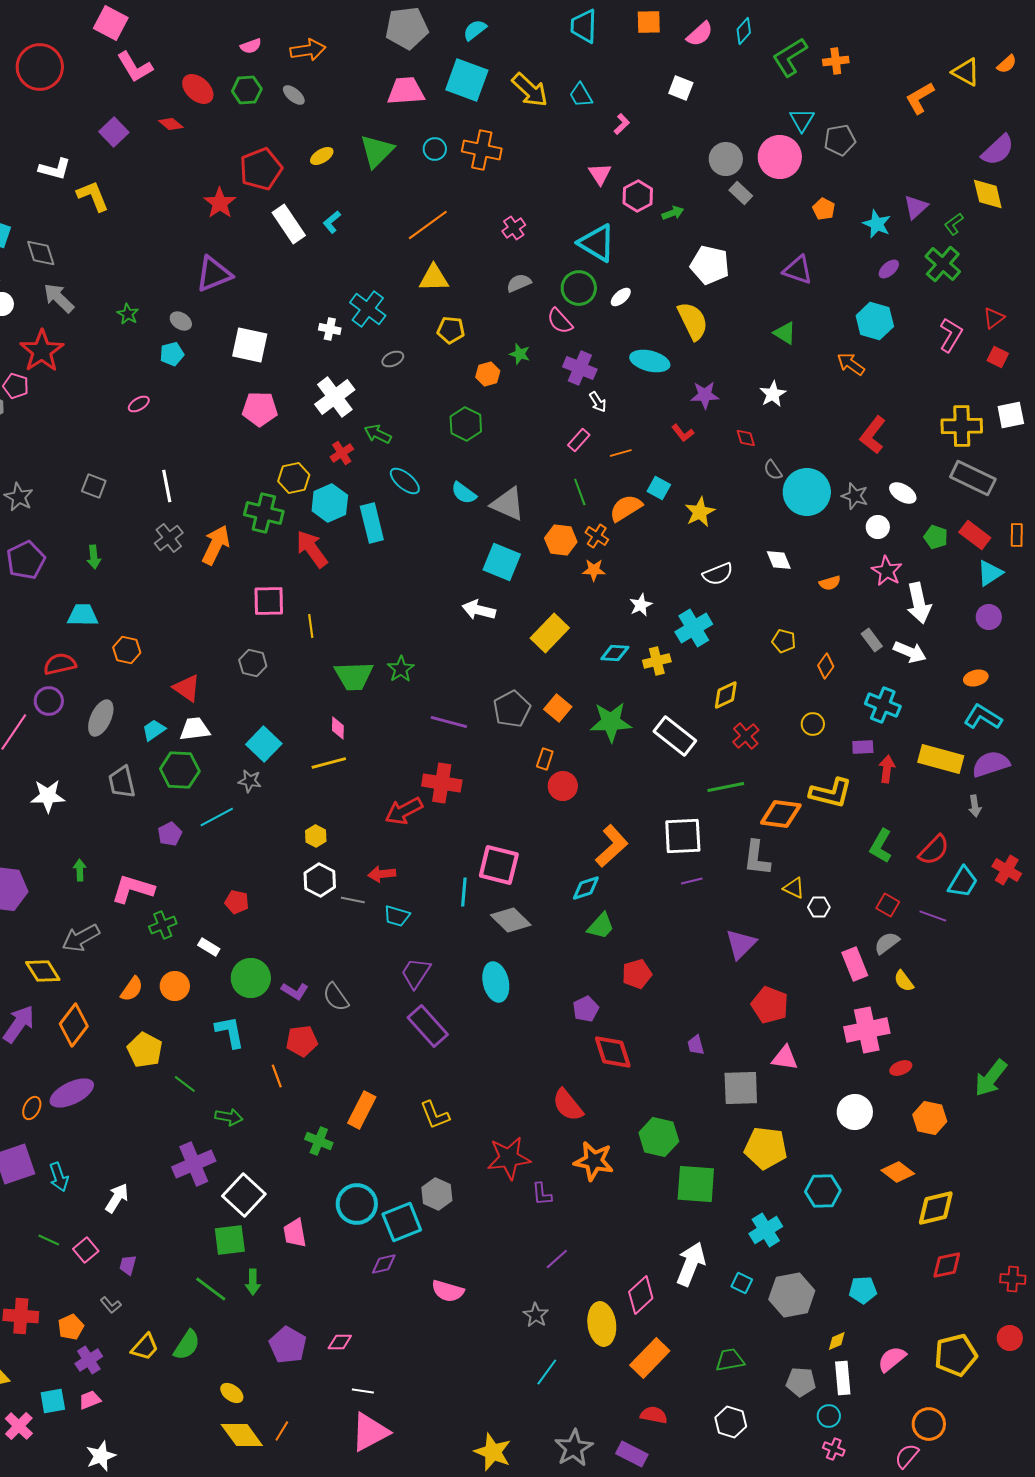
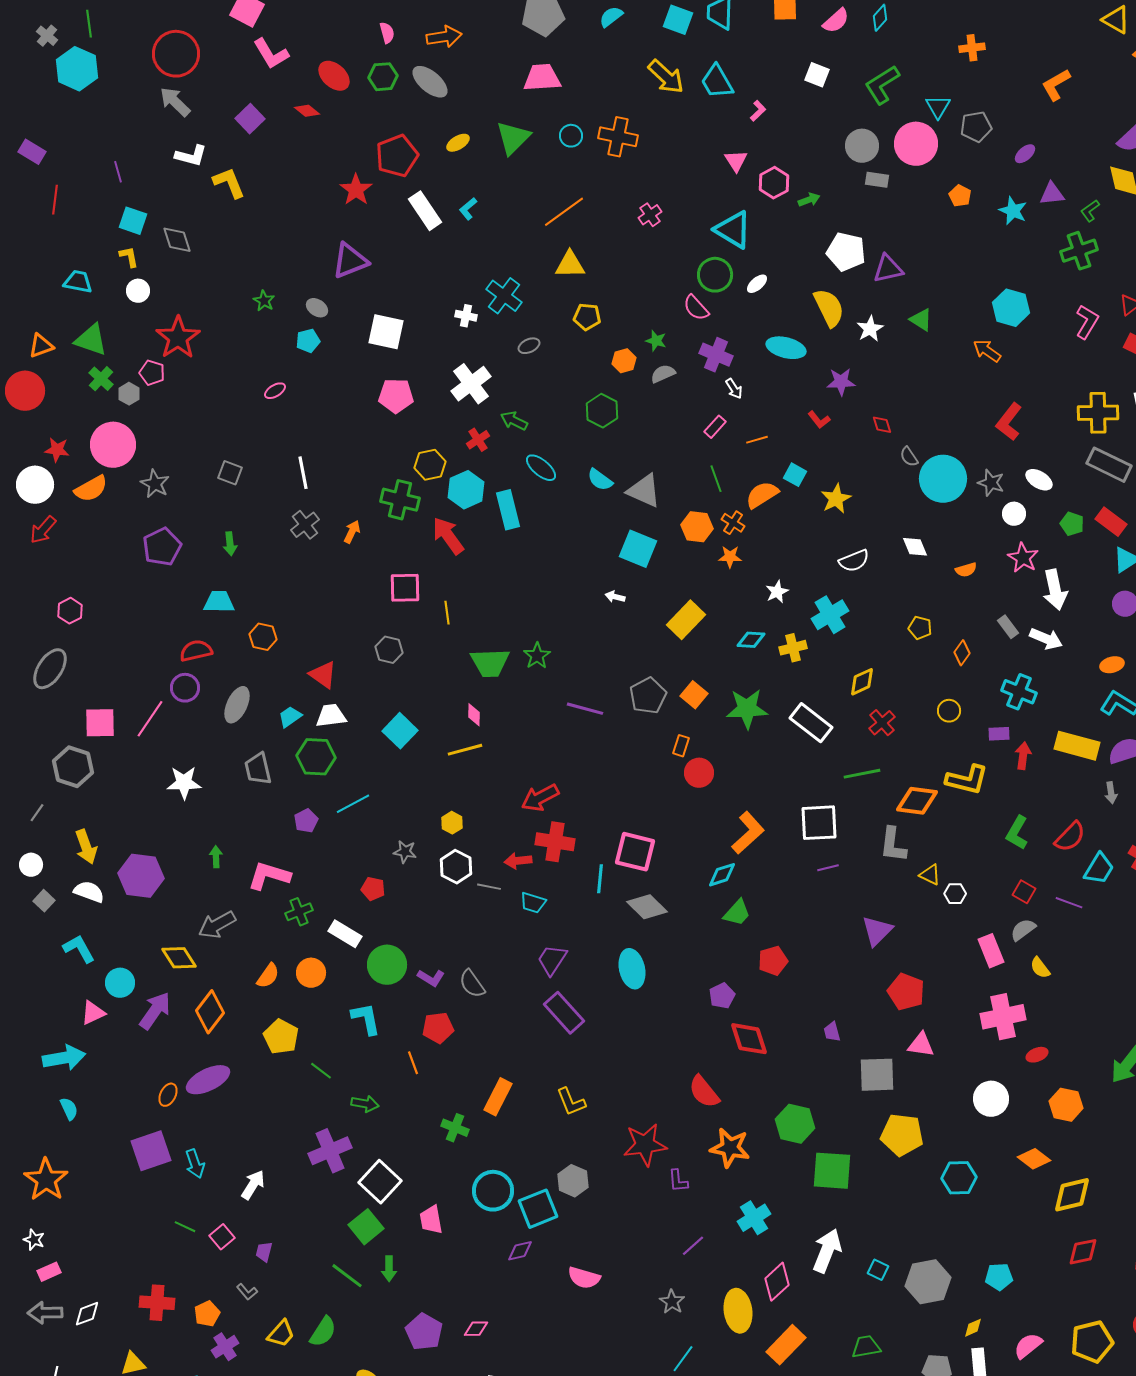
pink semicircle: (251, 46) -> (387, 33), turned -85
green L-shape: (790, 57) -> (882, 85), moved
yellow triangle: (966, 72) -> (1116, 20), moved
cyan square: (467, 80) -> (678, 20), moved, size x0.7
gray ellipse: (294, 95) -> (430, 82), size x1.6
cyan trapezoid: (581, 95) -> (717, 82), size x1.4
gray rectangle: (741, 193) -> (877, 180), turned -35
purple triangle: (916, 207) -> (1052, 194), turned 36
green cross: (943, 264) -> (1079, 251), turned 30
purple ellipse: (889, 269) -> (1025, 154), moved
purple triangle: (798, 270) -> (888, 269), moved, turned -32
gray semicircle: (519, 283) -> (663, 374), moved
gray arrow: (59, 298) -> (175, 102), moved
white star: (773, 394) -> (870, 329), moved
orange arrow: (216, 545) -> (352, 532), size x0.6
white arrow: (479, 610) -> (615, 597), size x0.6
gray star: (250, 781) -> (405, 852), moved
red cross: (442, 783) -> (555, 842), moved
white rectangle: (209, 947) -> (345, 934), size x1.5
cyan cross: (766, 1230) -> (754, 1218), moved
green square: (230, 1240) -> (366, 1227), turned -32

